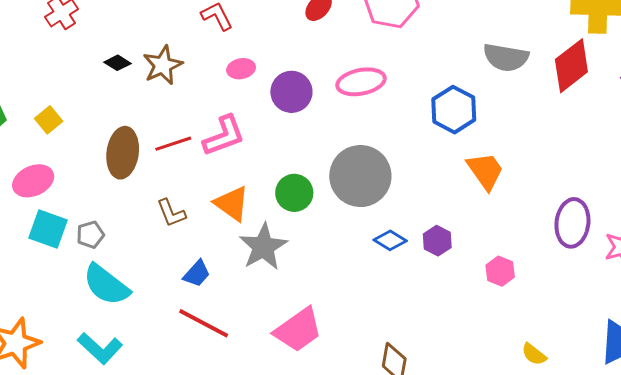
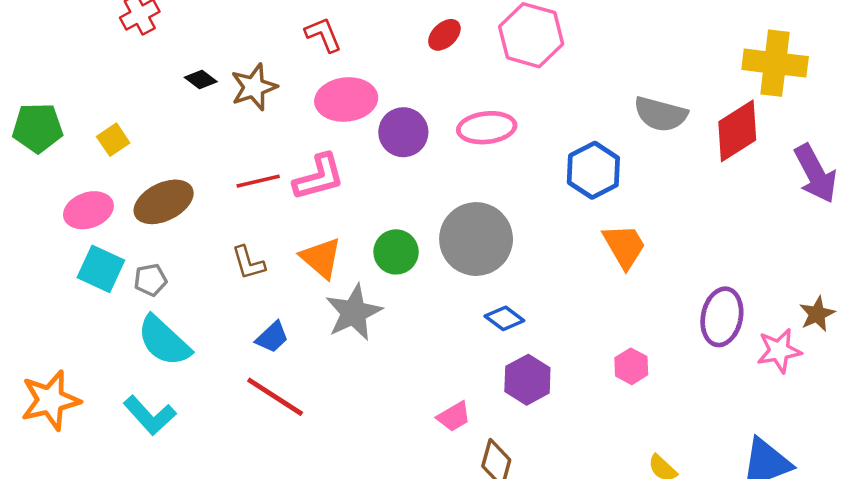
pink ellipse: (241, 69) -> (346, 100), size x1.8
brown ellipse: (123, 153) -> (164, 202), moved, turned 51
purple hexagon: (437, 241) -> (527, 380), moved, size x1.4
pink trapezoid: (298, 330) -> (454, 417), moved, size x0.6

